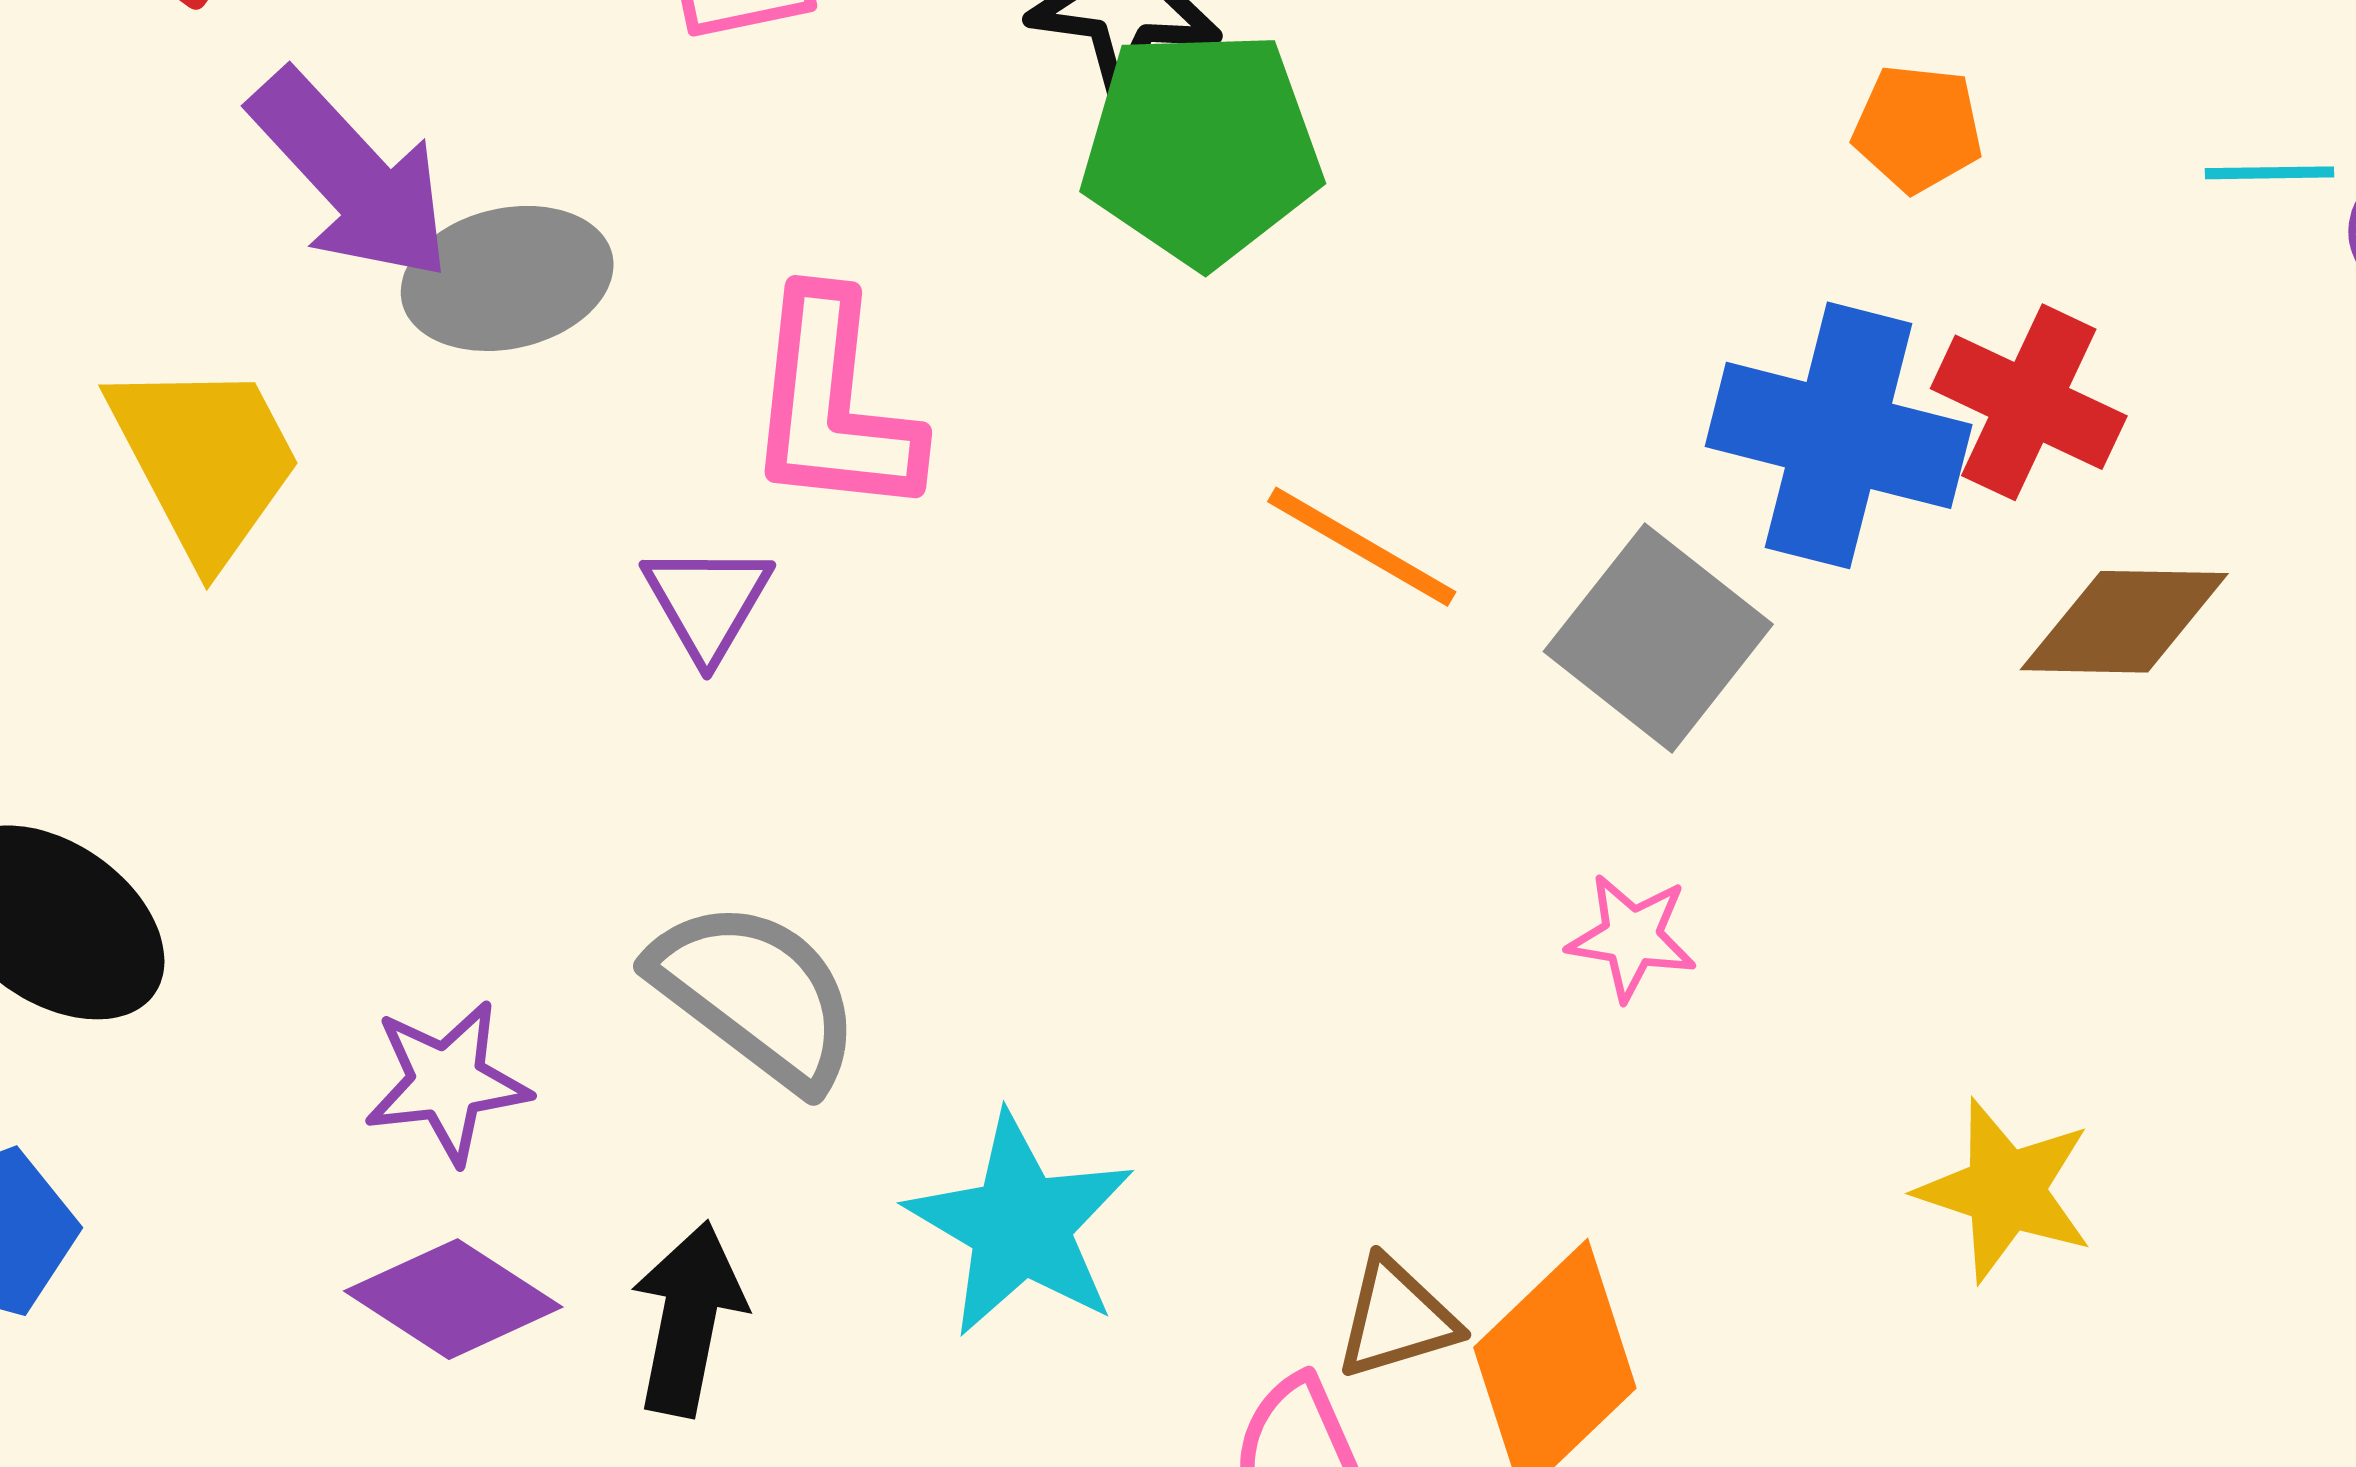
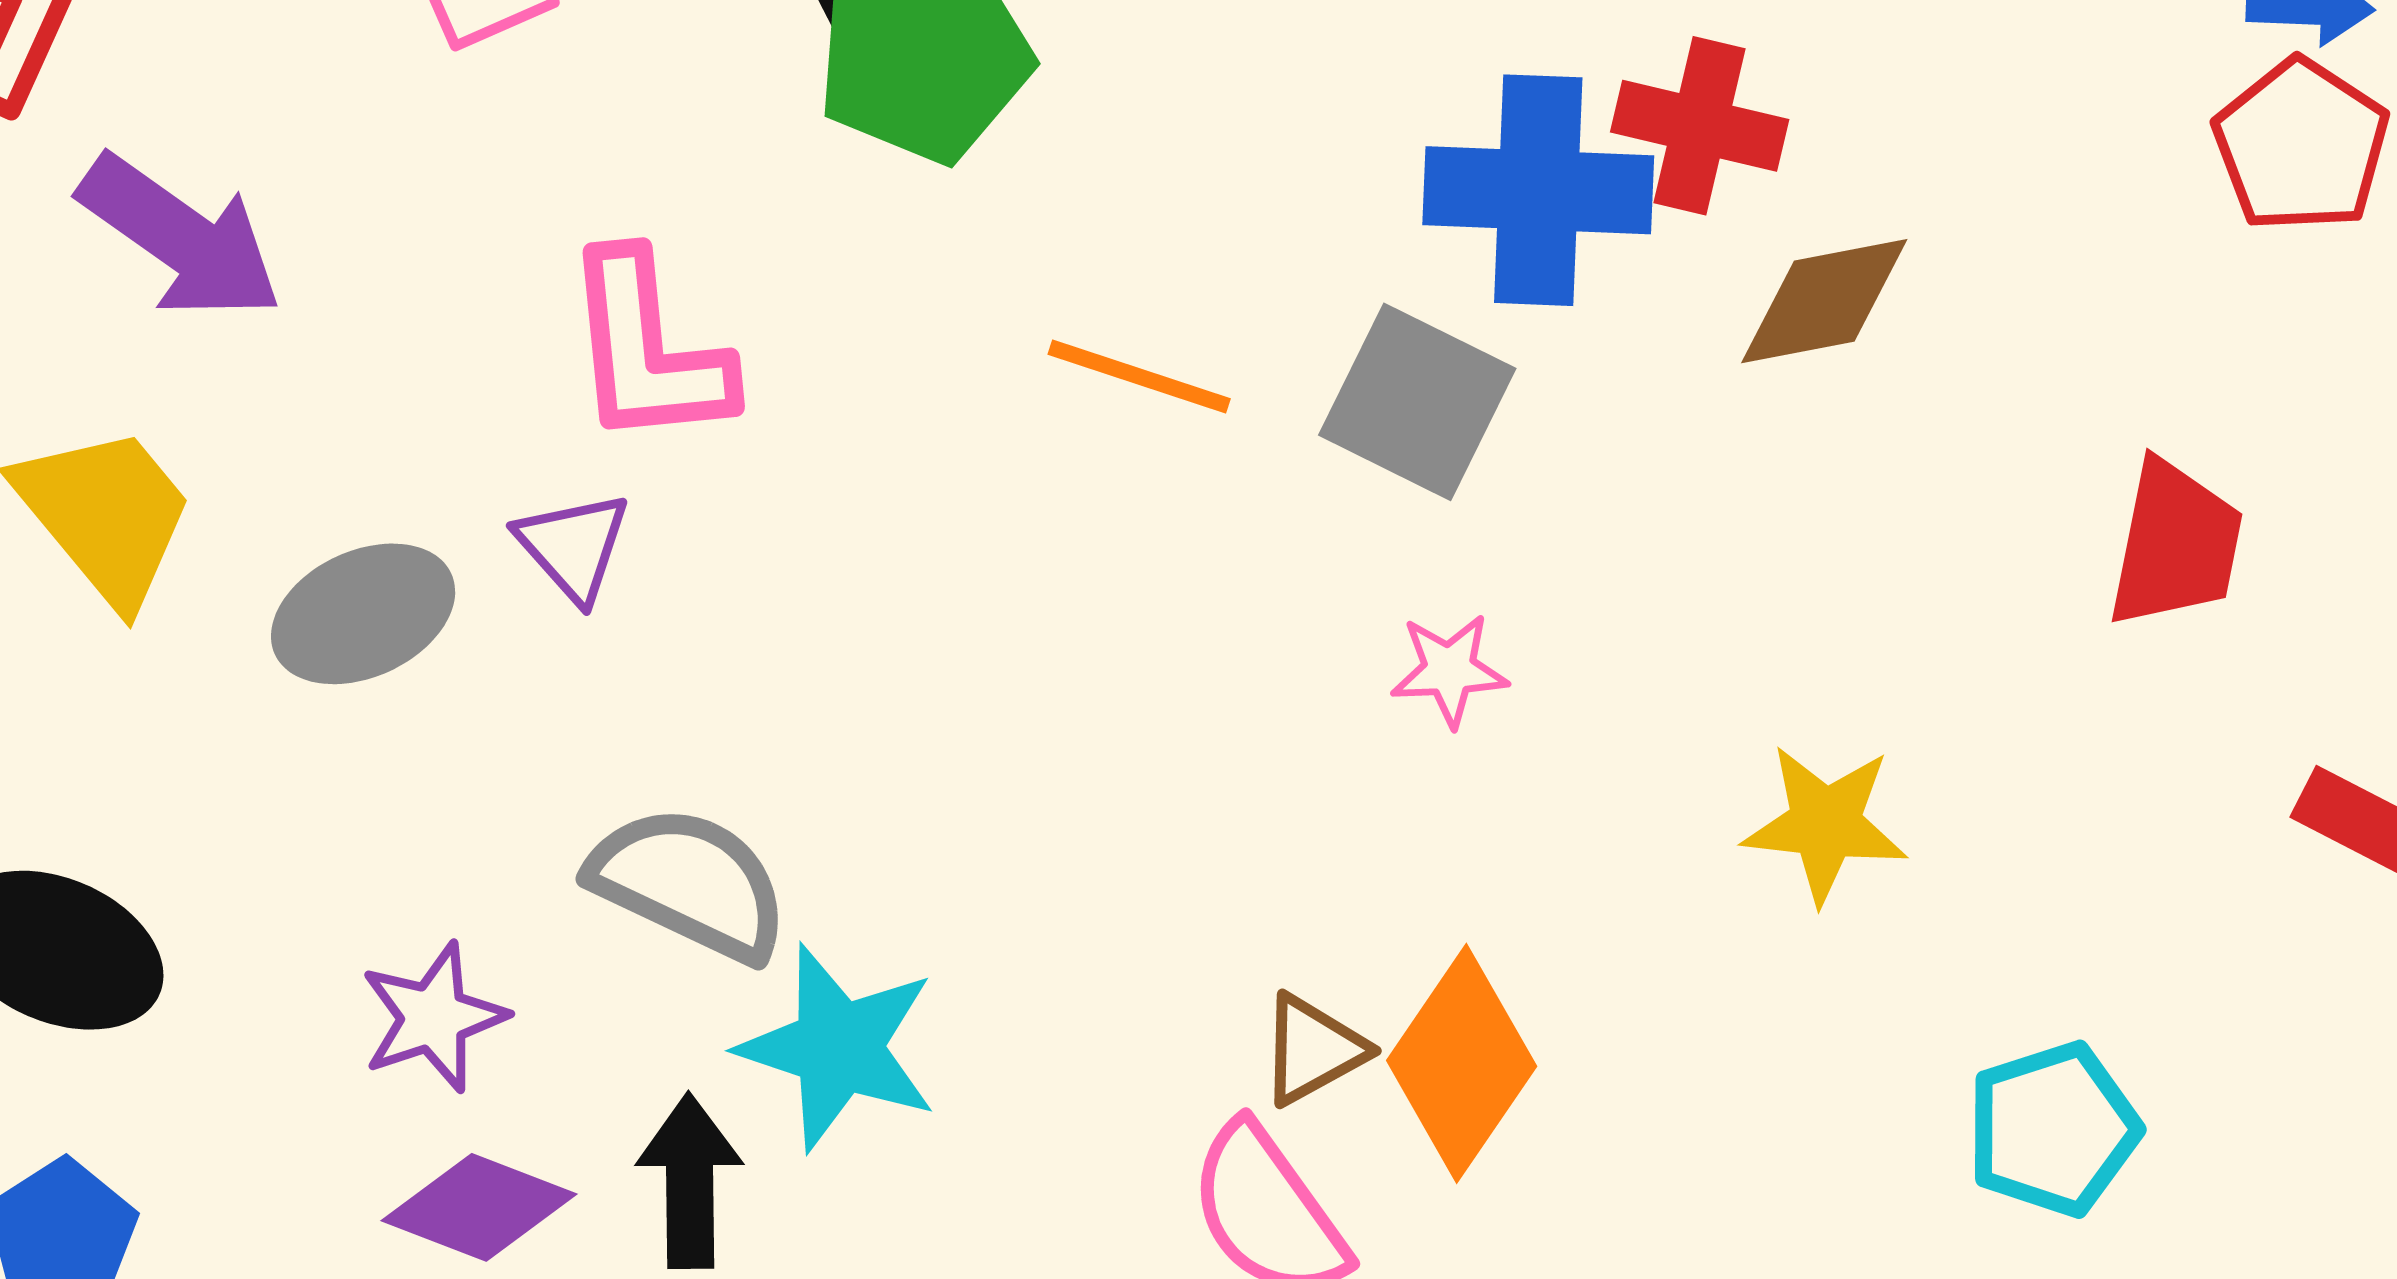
gray ellipse: (507, 278) -> (363, 614), moved
cyan star: (1021, 1225) -> (838, 1047), moved

